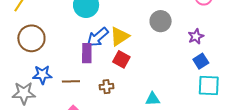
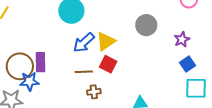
brown circle: (31, 38) -> (20, 66), moved
purple rectangle: (87, 53) -> (41, 62), moved
brown line: (71, 81) -> (84, 72), moved

